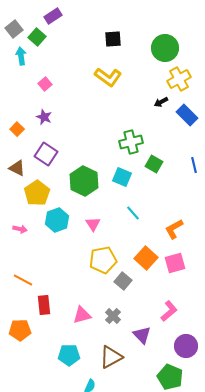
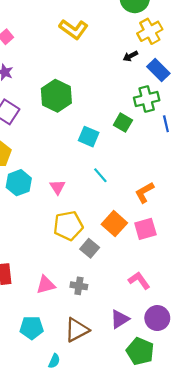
green cross: (131, 142) -> (147, 99), moved
green hexagon: (84, 181) -> (56, 96), moved
pink L-shape: (169, 311) -> (139, 280), turned -85
gray cross: (113, 316) -> (79, 286), turned -35
purple triangle: (142, 335) -> (120, 319), moved, turned 42

